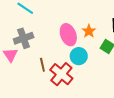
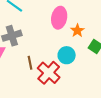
pink ellipse: (68, 35) -> (59, 18), moved, turned 30

